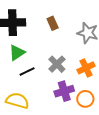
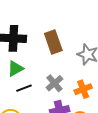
brown rectangle: (53, 23) -> (53, 42), size x1.6

